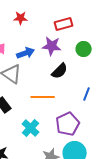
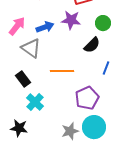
black semicircle: (60, 71) -> (92, 45), moved
cyan cross: (31, 128) -> (35, 102), moved

